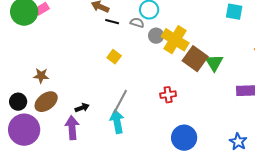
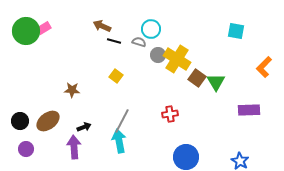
brown square: (195, 59) -> (197, 78), size x0.7
brown star: (41, 76) -> (72, 90), moved
purple circle: (24, 130) -> (26, 149), size x0.5

